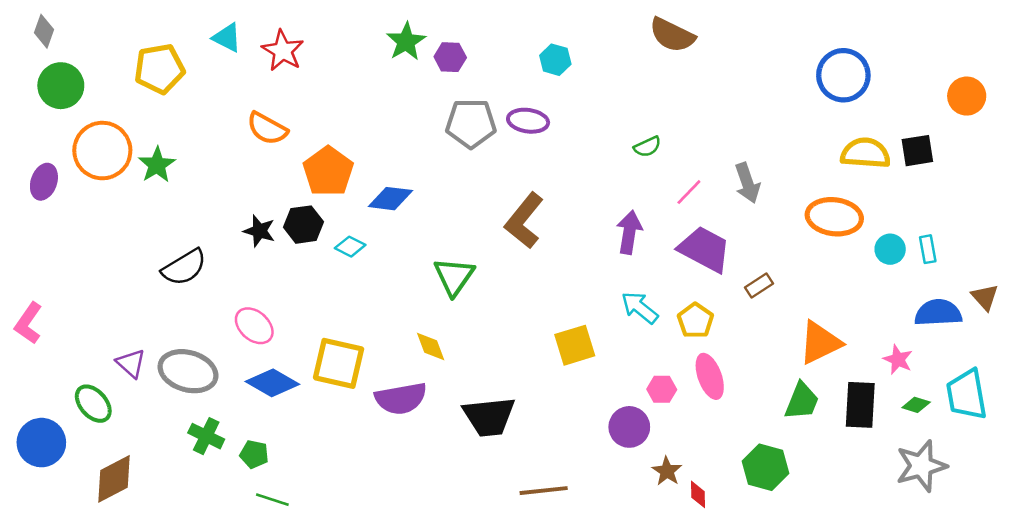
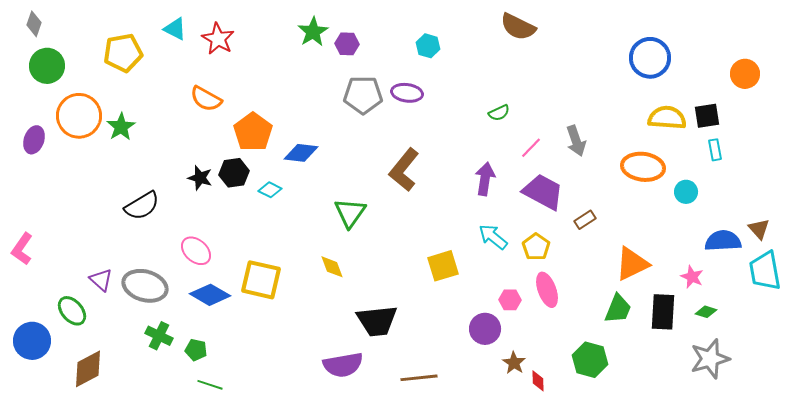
cyan rectangle: (928, 249) -> (715, 150), moved
cyan trapezoid: (967, 395) -> (765, 271), moved
purple semicircle: (401, 398) -> (343, 365), moved

